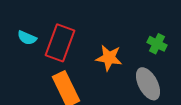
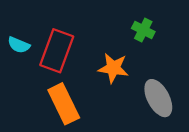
green cross: (157, 44) -> (143, 30), moved

